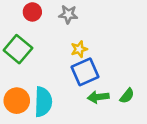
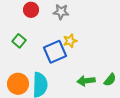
green square: (18, 49) -> (19, 41), size x0.6
blue square: (85, 72) -> (55, 52), moved

